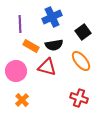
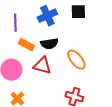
black square: (83, 32) -> (78, 12), moved, turned 35

